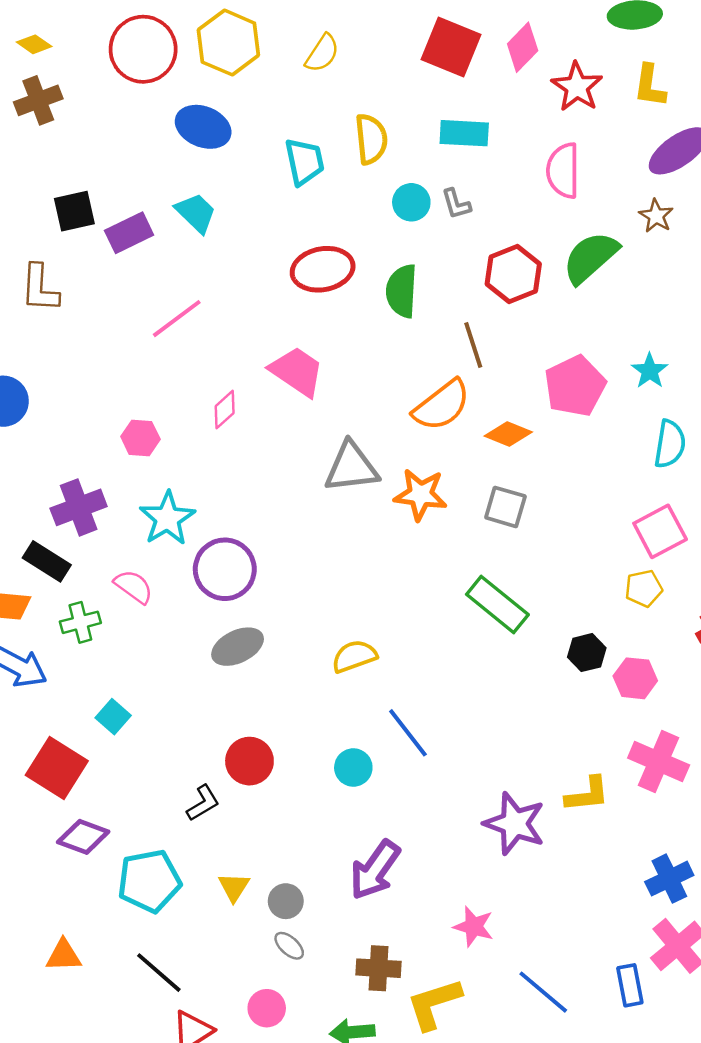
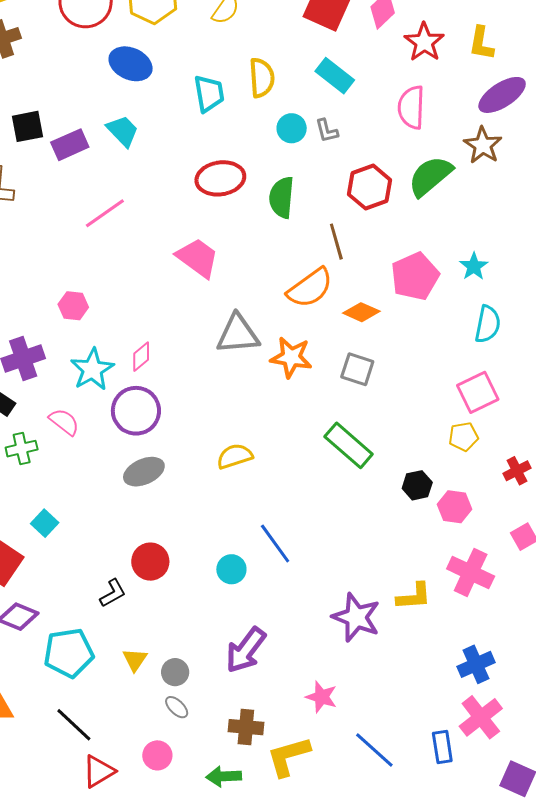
cyan rectangle: (464, 133) -> (335, 76), turned 33
brown star: (656, 216) -> (483, 145), size x1.4
pink diamond: (225, 410) -> (141, 357), moved
yellow semicircle: (354, 656) -> (235, 456), moved

